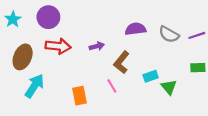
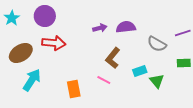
gray semicircle: (169, 34) -> (157, 44), moved
purple arrow: (97, 46) -> (100, 28), moved
brown ellipse: (23, 57) -> (21, 53), turned 35
pink line: (112, 86) -> (104, 80), turned -32

